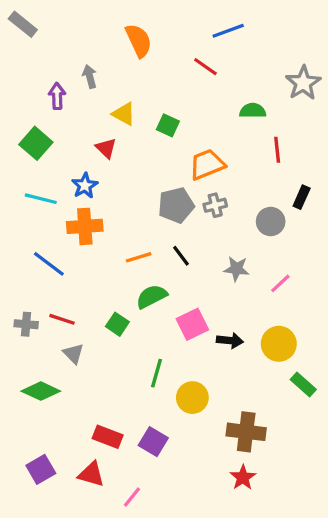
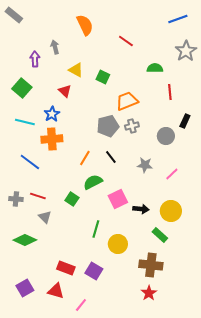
blue line: (228, 31) -> (178, 19), moved
orange line: (139, 257) -> (85, 158), turned -42
green rectangle: (303, 385) -> (160, 235), moved

